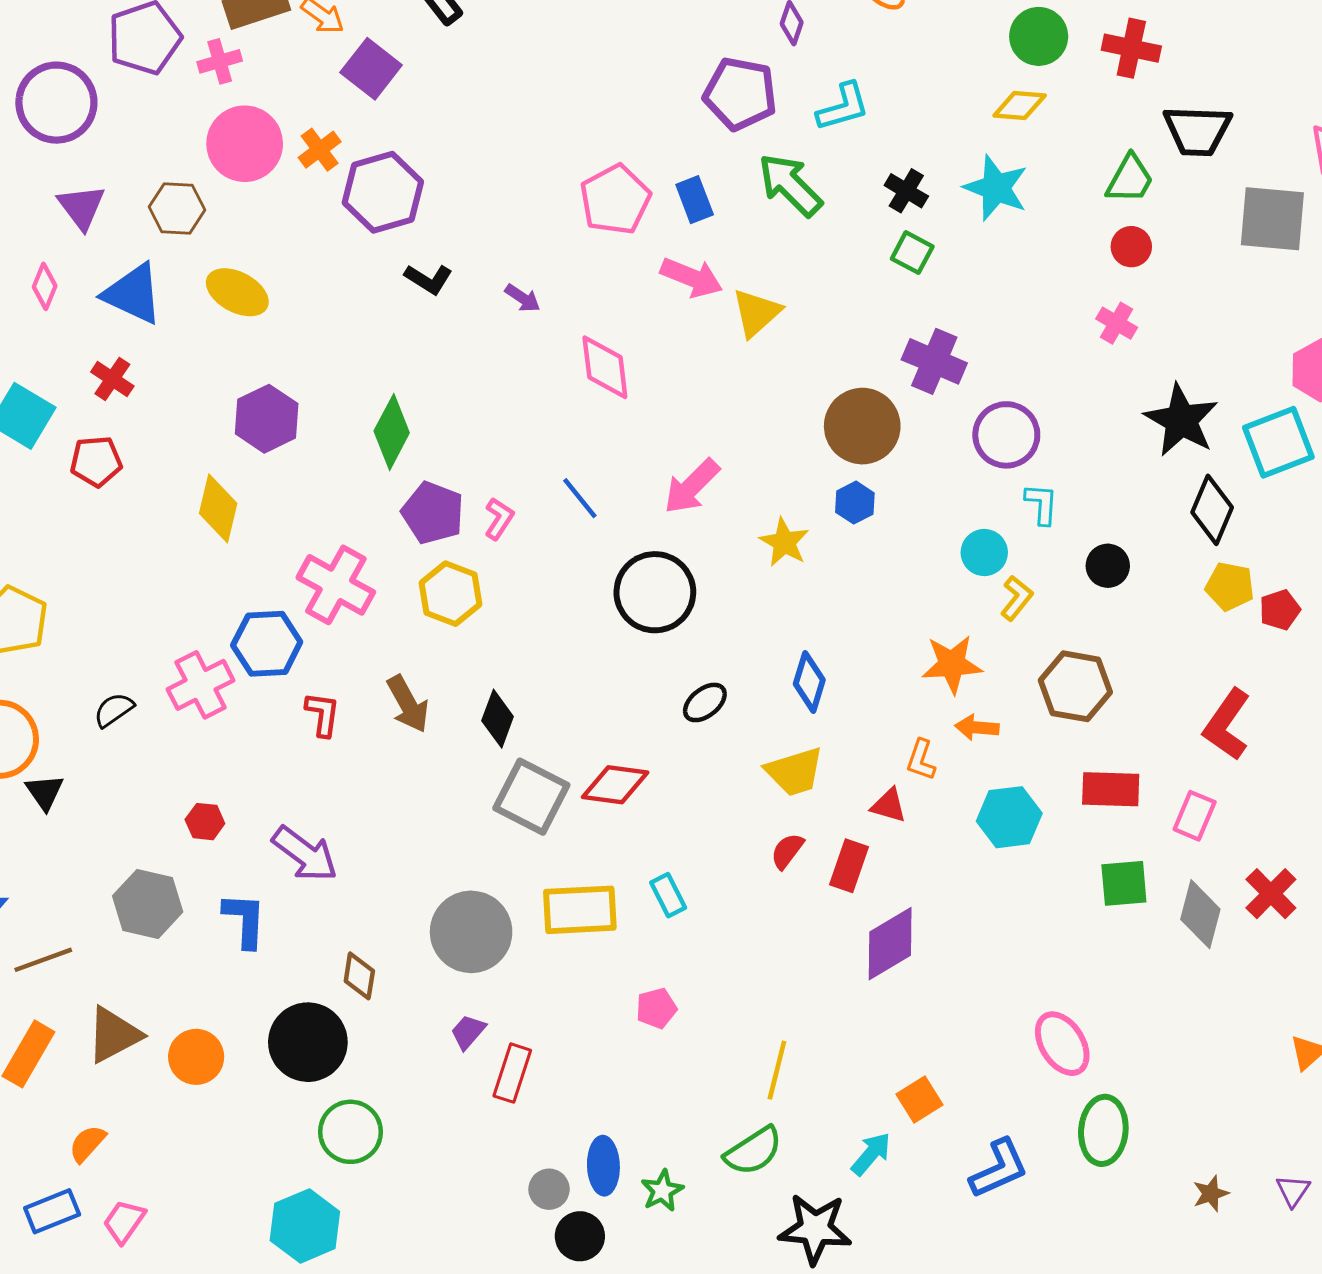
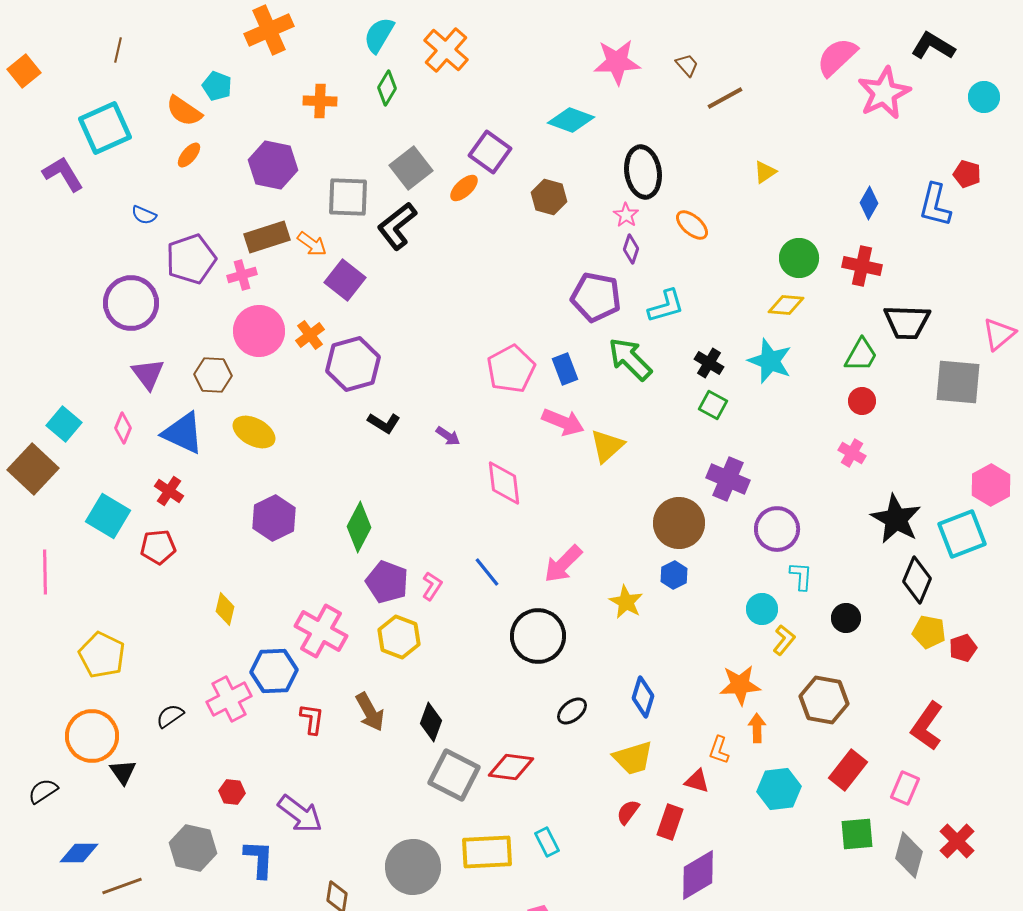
yellow diamond: (218, 508) -> (225, 609), moved, size x0.7
orange arrow: (977, 727) -> (757, 728), turned 84
red rectangle: (1111, 789) -> (848, 770), turned -54

